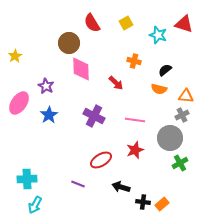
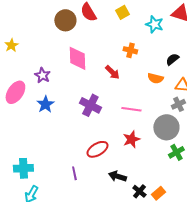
brown circle: (69, 43) -> (65, 20), moved
black semicircle: (165, 70) -> (172, 59), moved
purple line: (78, 184) -> (74, 173), turned 56
black cross: (143, 202) -> (139, 191), turned 32

